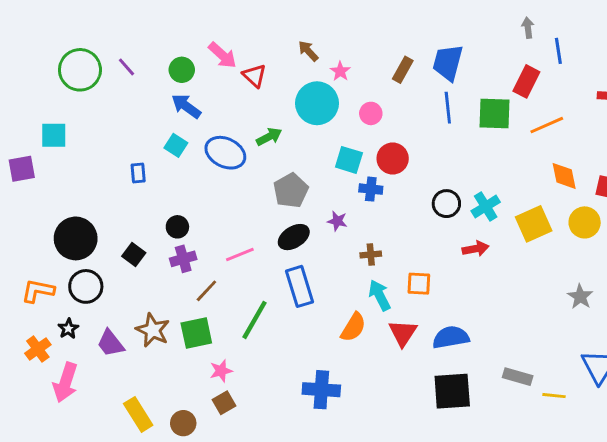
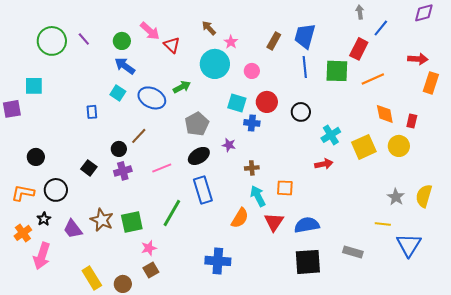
blue line: (558, 51) -> (381, 28), turned 48
black circle: (446, 204) -> (301, 112), moved
black circle: (76, 238) -> (36, 157), moved, size x0.6
brown line: (206, 291) -> (139, 136), moved
yellow line: (554, 396) -> (383, 224), moved

